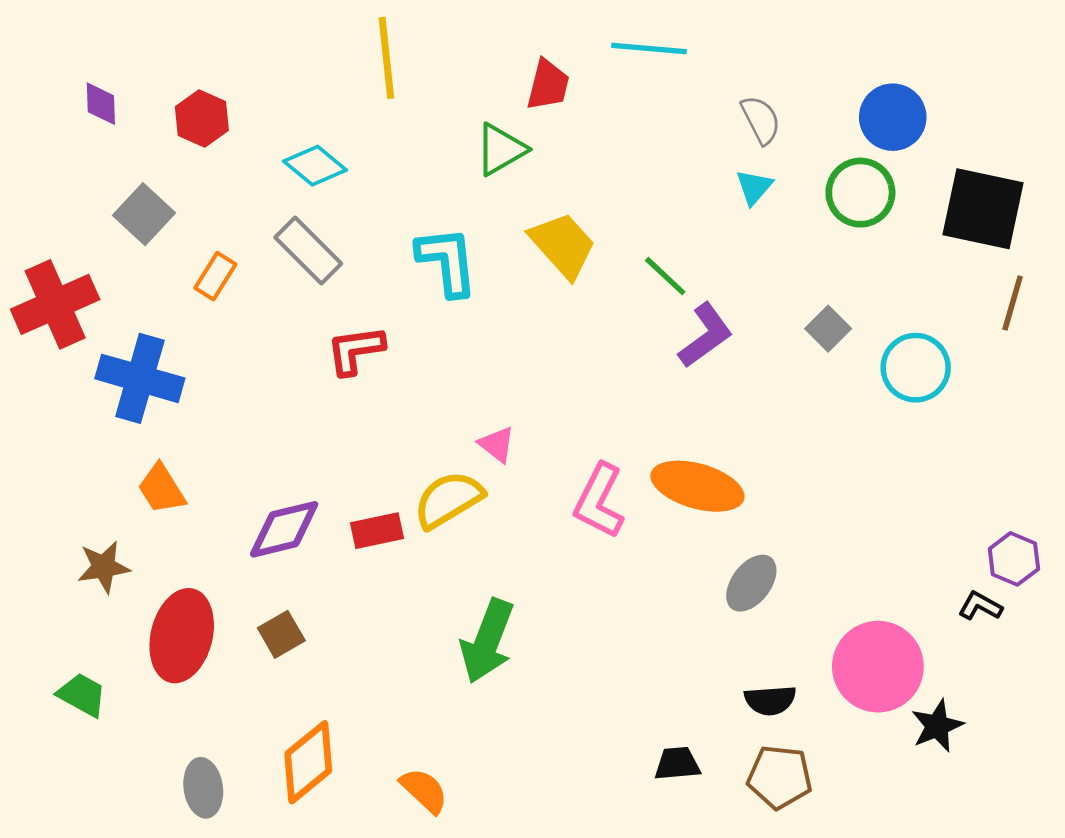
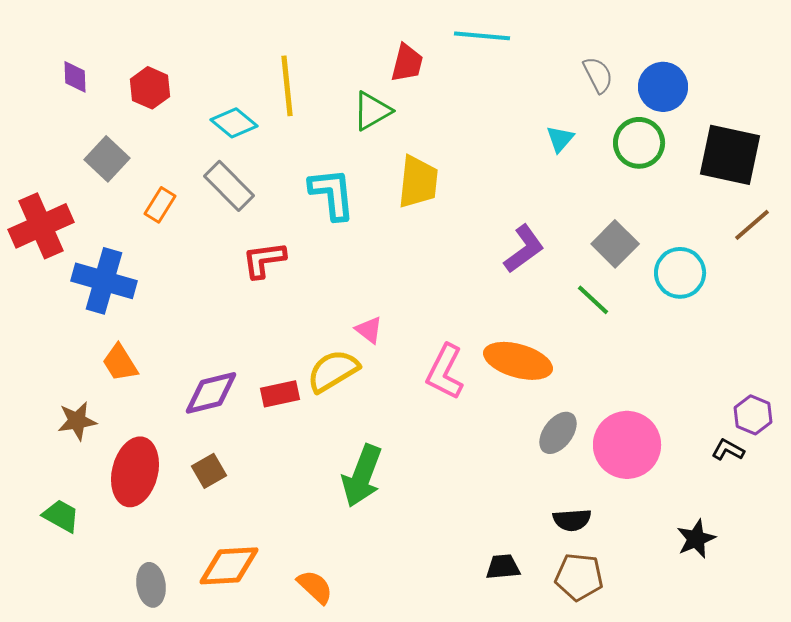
yellow line: (386, 58) -> (287, 86), moved
gray semicircle: (761, 120) -> (598, 75), moved
yellow trapezoid: (563, 245) -> (418, 182), turned 48
green line: (665, 276) -> (593, 300), moved
brown line: (1013, 303) -> (752, 225), turned 33
gray square: (828, 329) -> (615, 244), size x1.4
pink circle: (878, 667) -> (627, 445), moved
orange diamond: (308, 762) -> (229, 566), turned 36

